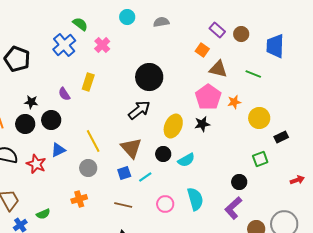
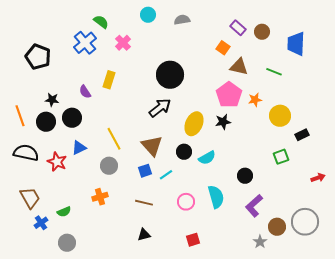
black circle: (239, 182) -> (245, 176), moved

